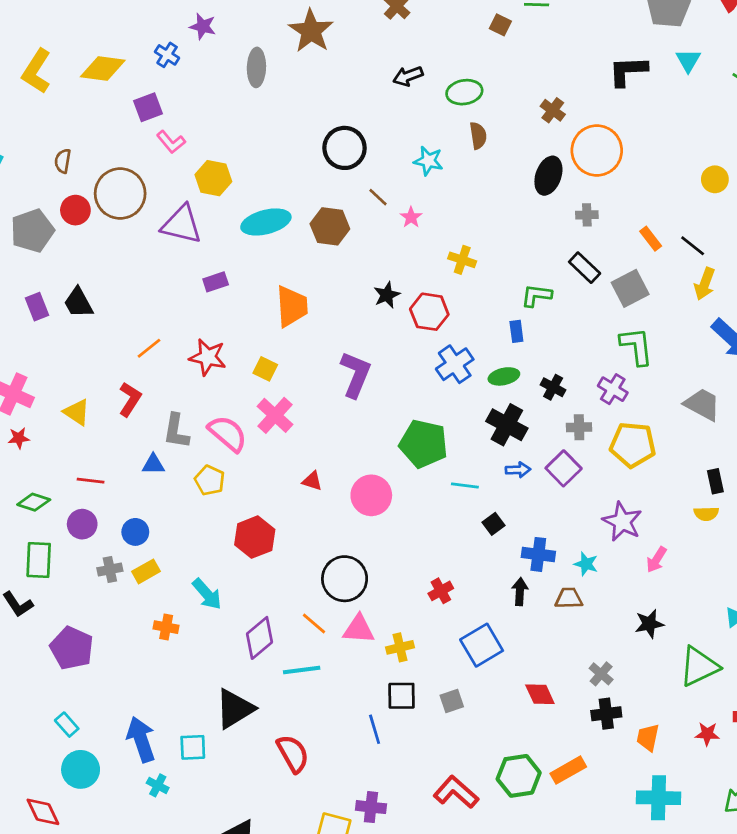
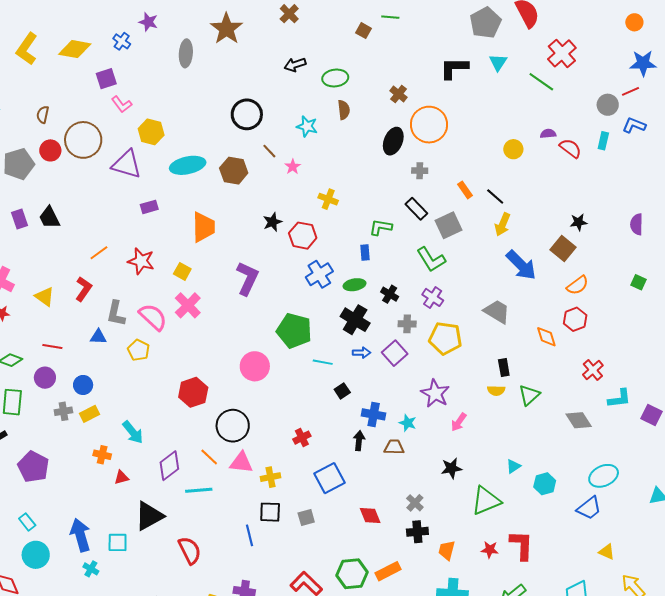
green L-shape: (636, 346) -> (431, 260), moved, turned 152
red triangle: (312, 481) -> (122, 477), moved, turned -35
red hexagon: (255, 537) -> (193, 392), moved

